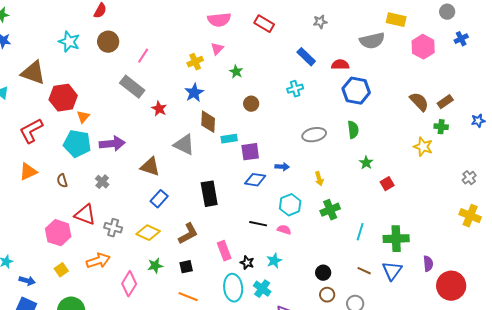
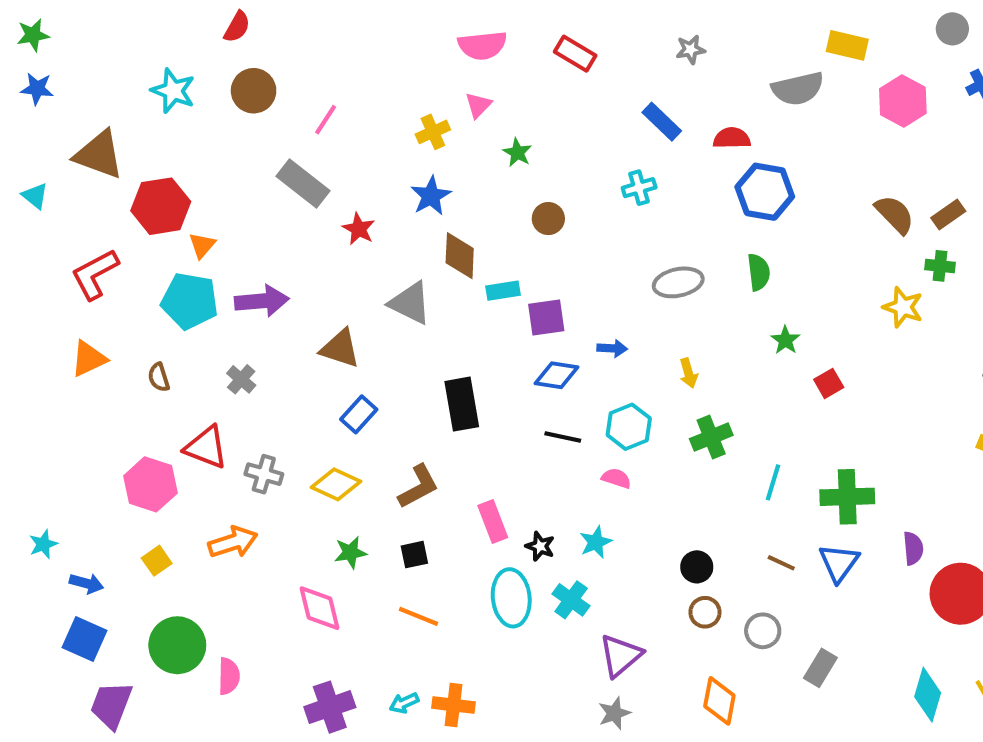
black line: (258, 224) -> (563, 437), moved
pink diamond: (129, 284) -> (320, 608), moved, turned -45

